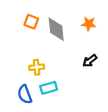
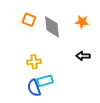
black arrow: (90, 61) -> (83, 56), turned 40
blue semicircle: (25, 94) -> (34, 88), moved

